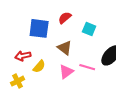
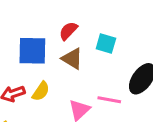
brown triangle: (65, 48) -> (72, 59), moved
yellow semicircle: (39, 66) -> (41, 91), moved

